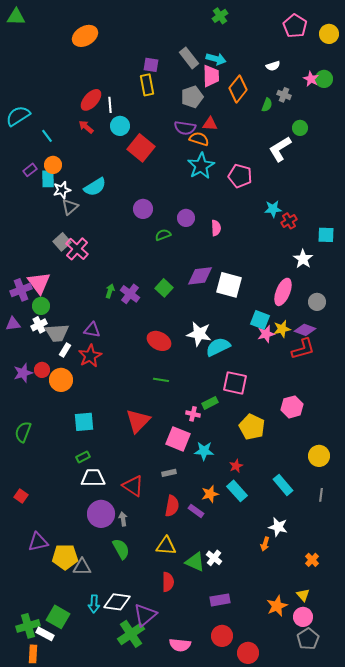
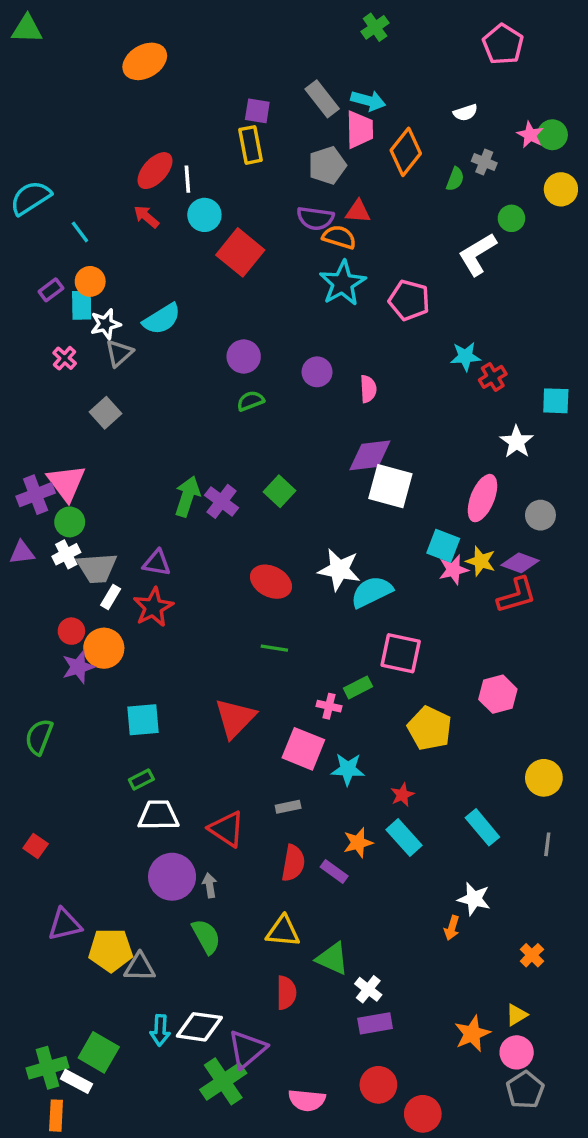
yellow circle: (329, 34) -> (561, 189), moved
green semicircle: (163, 235) -> (251, 401), moved
pink cross: (77, 249) -> (65, 358), moved, size x0.6
purple diamond: (200, 276) -> (370, 455), moved
green arrow: (110, 291) -> (187, 496), size x1.6
yellow star: (282, 329) -> (481, 561), turned 30
purple star: (23, 373) -> (78, 667), moved
white cross: (214, 558) -> (368, 989), moved
yellow triangle: (303, 595) -> (517, 1015), turned 40

